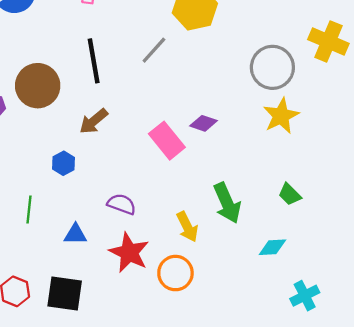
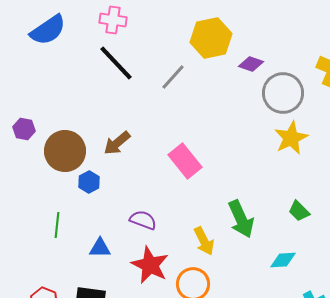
black line: (94, 61) -> (116, 63), moved, turned -33
brown circle: (38, 86) -> (65, 151), moved
purple diamond: (203, 123) -> (251, 64), moved

